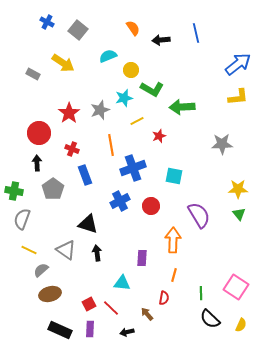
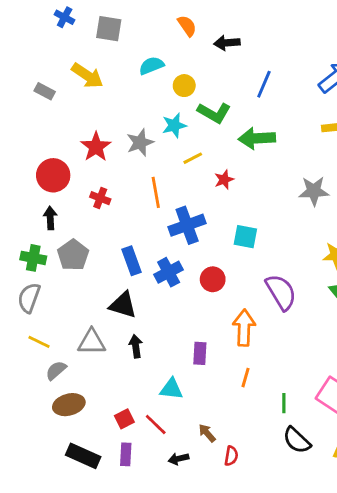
gray square: (78, 30) -> (109, 29), turned -30
blue line: (196, 33) -> (264, 84), moved, turned 36
blue rectangle: (85, 175) -> (131, 261), moved
green cross: (14, 191) -> (33, 258), moved
gray triangle: (66, 250) -> (92, 342), turned -35
red semicircle: (164, 298) -> (231, 456), moved

